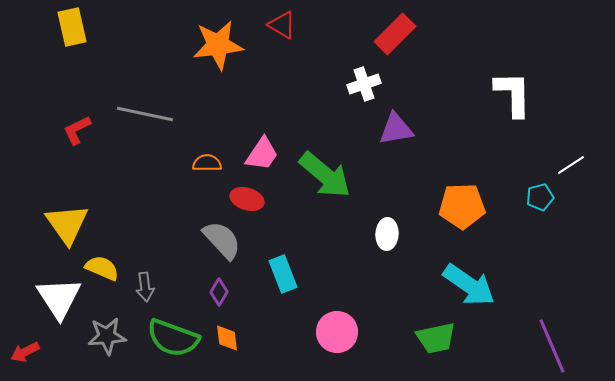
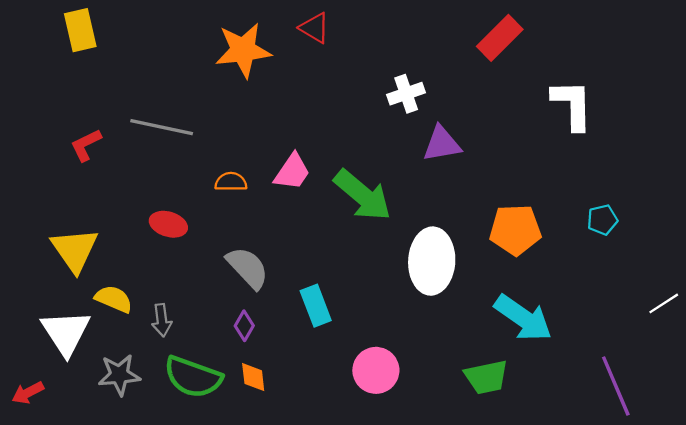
red rectangle: (395, 34) -> (500, 38), moved
white line: (571, 165) -> (664, 303), moved
red ellipse: (247, 199) -> (168, 224), moved
white ellipse: (387, 234) -> (432, 261), size x1.8

